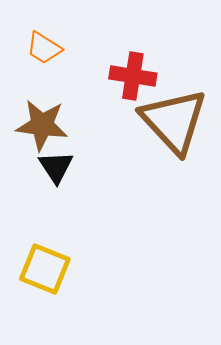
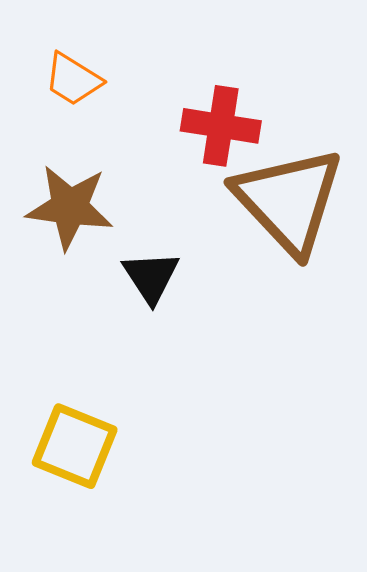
black triangle: (56, 167) -> (151, 277), moved

